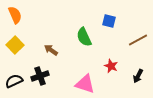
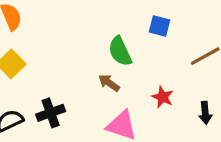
brown arrow: (51, 50) -> (109, 83), moved
black arrow: (138, 76) -> (205, 113), turned -32

